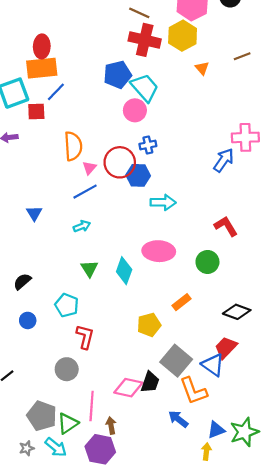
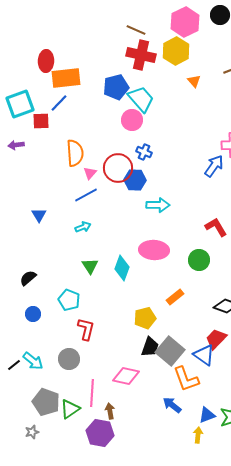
orange rectangle: (42, 68) -> (66, 78), moved
blue cross: (148, 145) -> (144, 152), turned 35
black trapezoid: (150, 382) -> (150, 347), moved
cyan arrow: (56, 447) -> (33, 361), moved

